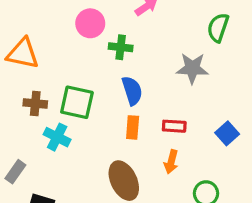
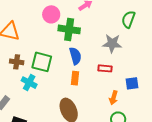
green cross: (121, 47) -> (69, 29), size x1.5
red rectangle: (174, 126) -> (105, 68), moved
blue square: (227, 133) -> (132, 83), turned 32
orange arrow: (171, 162) -> (114, 98), moved

